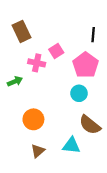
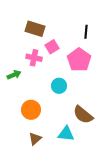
brown rectangle: (21, 31) -> (35, 29), moved, turned -48
cyan circle: (79, 93) -> (59, 86), moved

